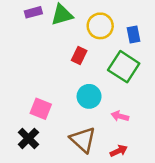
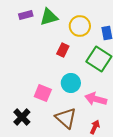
pink square: (41, 109) -> (43, 93), moved
pink arrow: (120, 116) -> (96, 99), size x1.5
red arrow: (119, 151) -> (95, 127), turned -40

